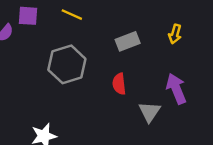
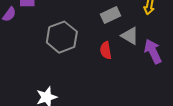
gray triangle: (150, 112) -> (130, 36), moved, turned -30

